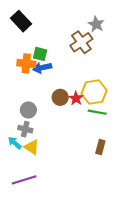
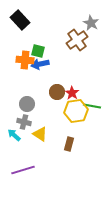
yellow hexagon: (94, 92) -> (76, 111), moved
yellow triangle: (32, 147) -> (40, 134), moved
brown rectangle: (100, 147) -> (69, 144), moved

